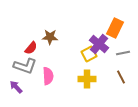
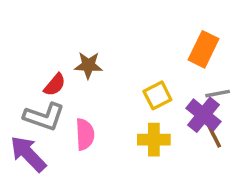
purple cross: (99, 44) -> (203, 115), moved
purple arrow: (16, 87) -> (28, 154), size x1.6

